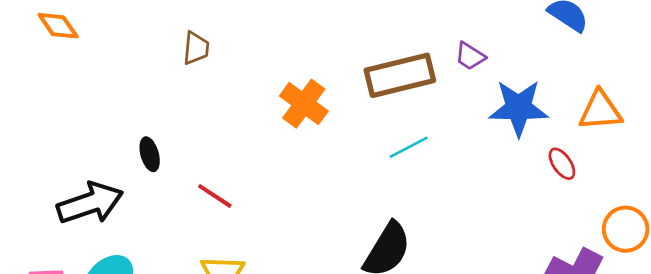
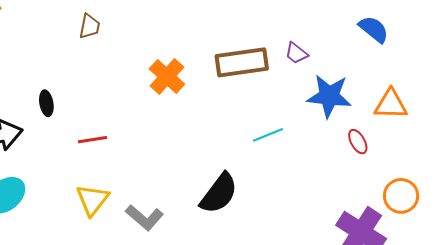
cyan line: (409, 147) -> (268, 135), moved
red line: (215, 196) -> (93, 140), turned -48

